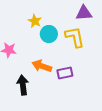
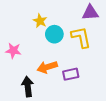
orange arrow: (42, 66) -> (47, 67), turned -36

